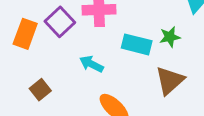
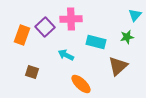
green star: (170, 37) -> (127, 37), moved
brown square: (40, 90) -> (32, 72), turned -32

